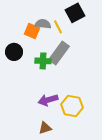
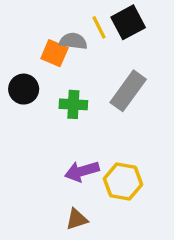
yellow line: (58, 27) -> (99, 27), moved
gray rectangle: (59, 53) -> (128, 91), moved

